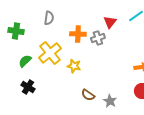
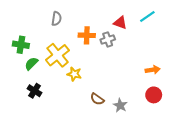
red triangle: (110, 22) -> (120, 23), turned -48
green cross: (16, 31) -> (21, 45), moved
yellow star: (74, 66) -> (74, 74), moved

